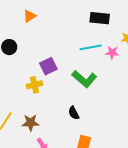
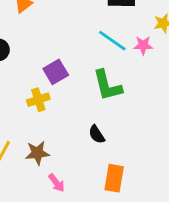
cyan line: (91, 47) -> (112, 41), turned 50
green L-shape: (84, 79) -> (107, 85), turned 40

